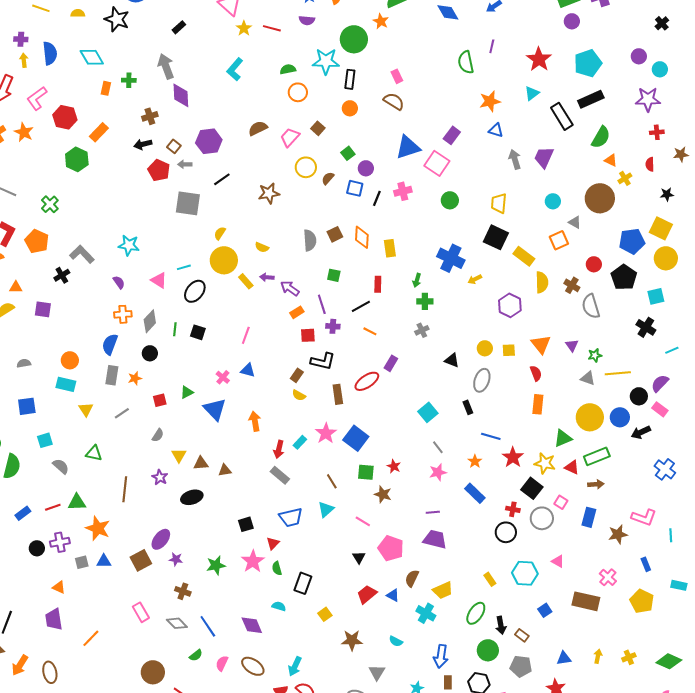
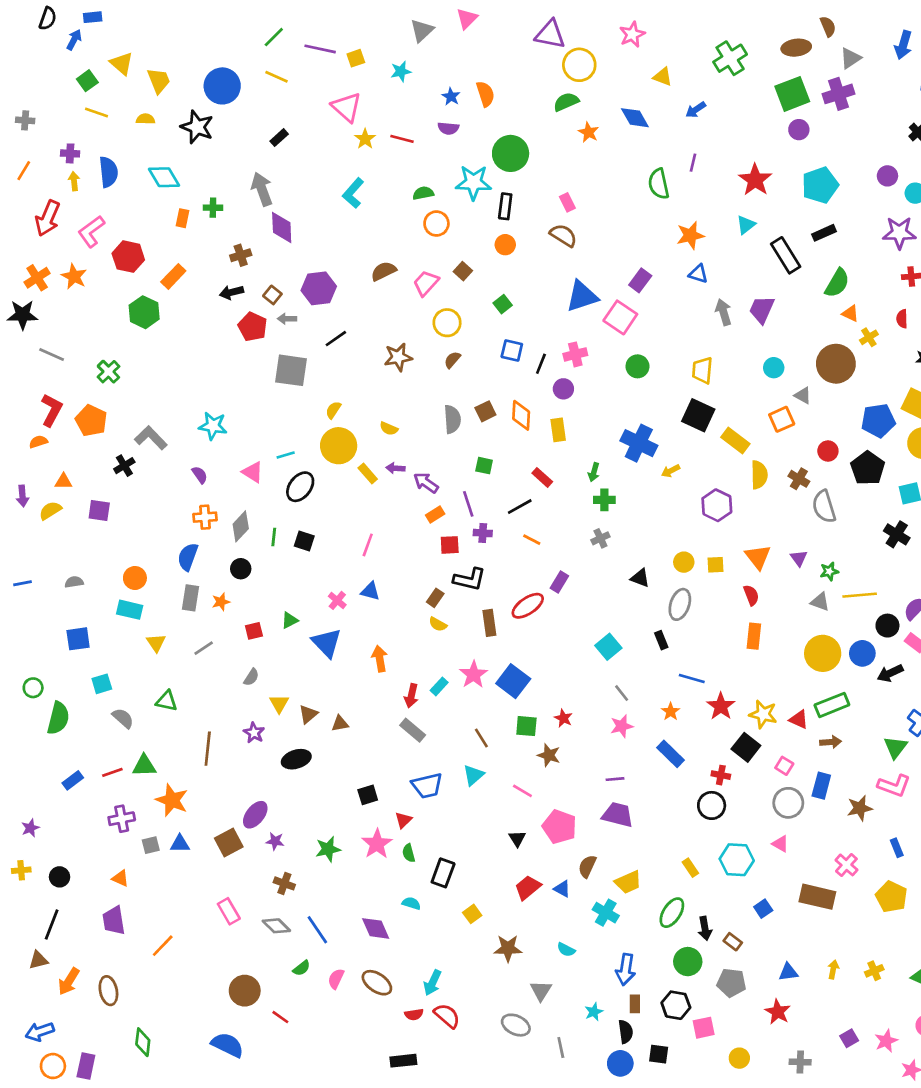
orange star: (381, 21) -> (589, 132), moved
black rectangle: (591, 99) -> (824, 233), size x0.7
purple circle: (366, 168) -> (563, 389), moved
brown semicircle: (328, 178) -> (452, 360), moved
red rectangle: (378, 284) -> (542, 477), turned -49
green triangle: (563, 438) -> (895, 747), moved, turned -30
brown triangle: (201, 463) -> (308, 714), turned -35
gray circle: (542, 518) -> (788, 803), moved
black circle: (37, 548) -> (60, 877), moved

